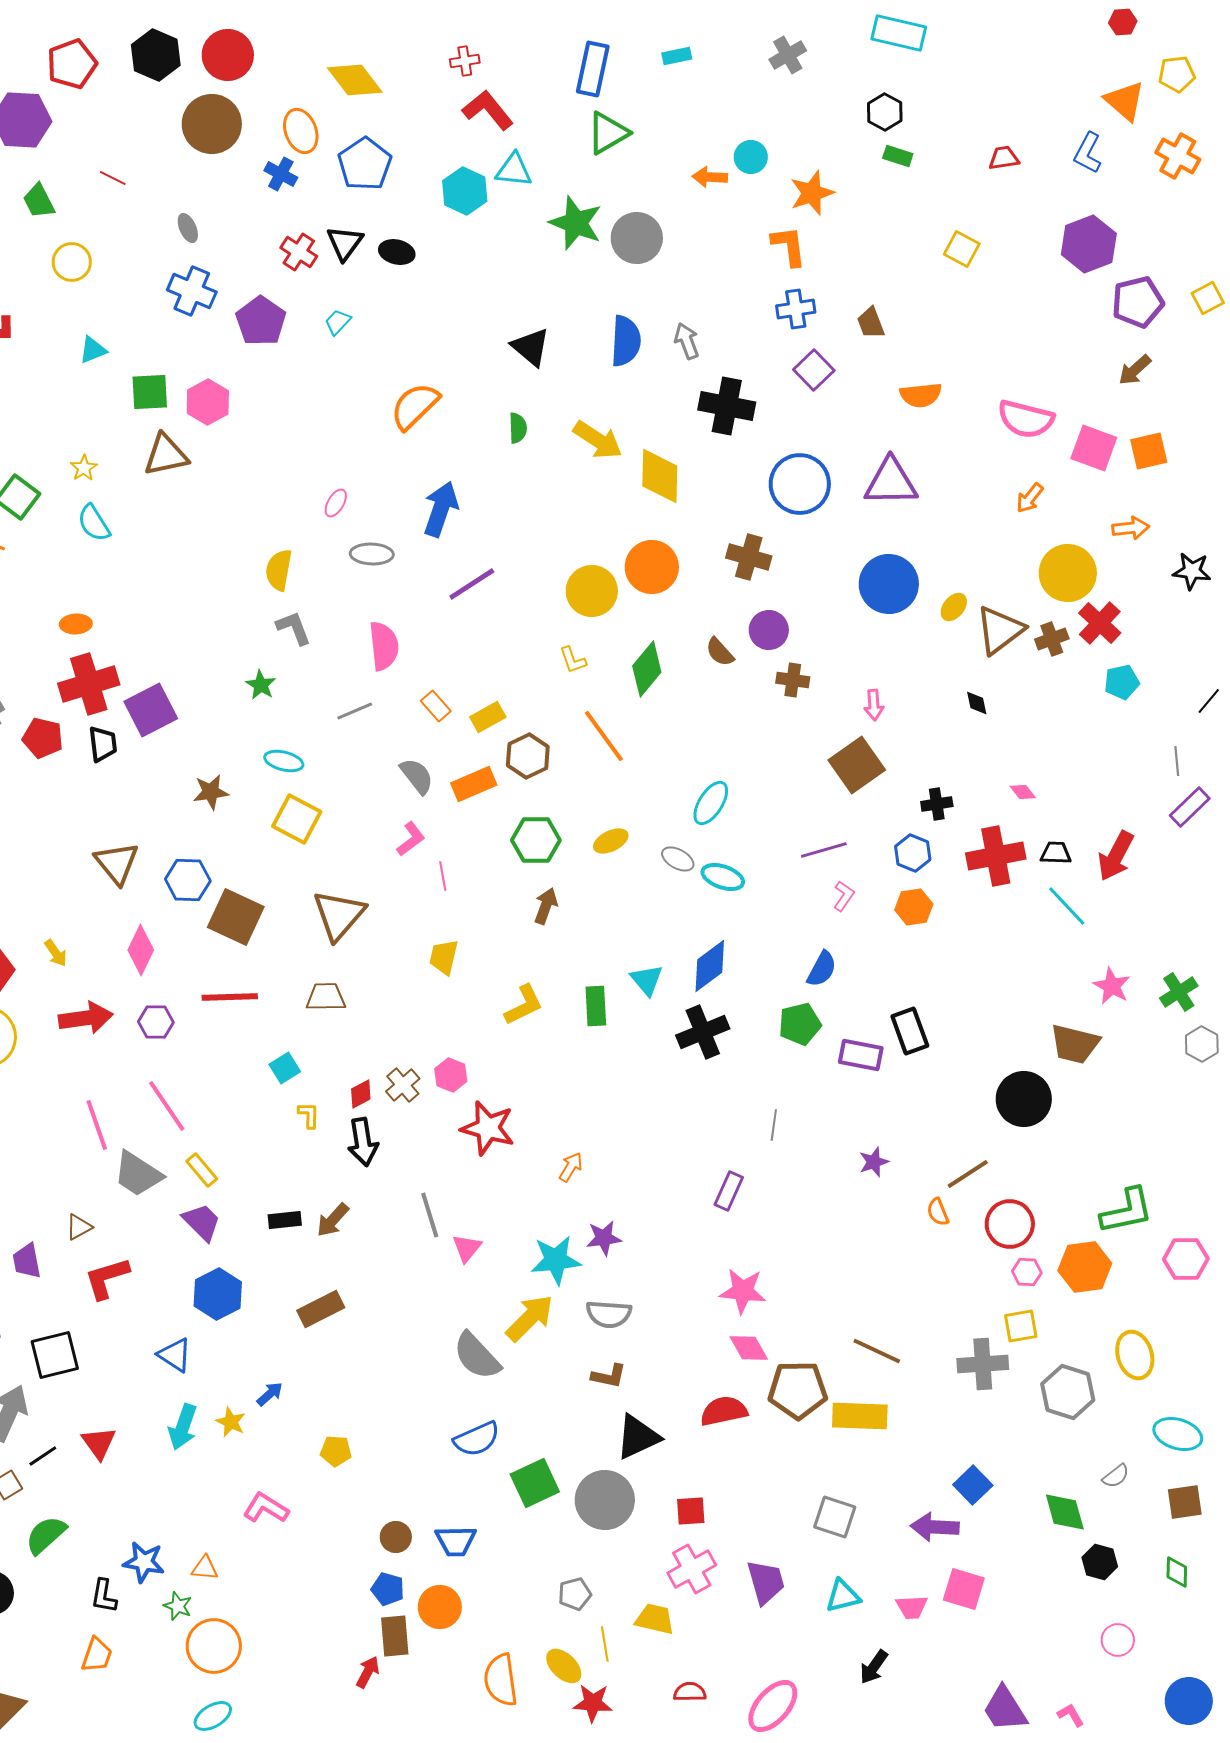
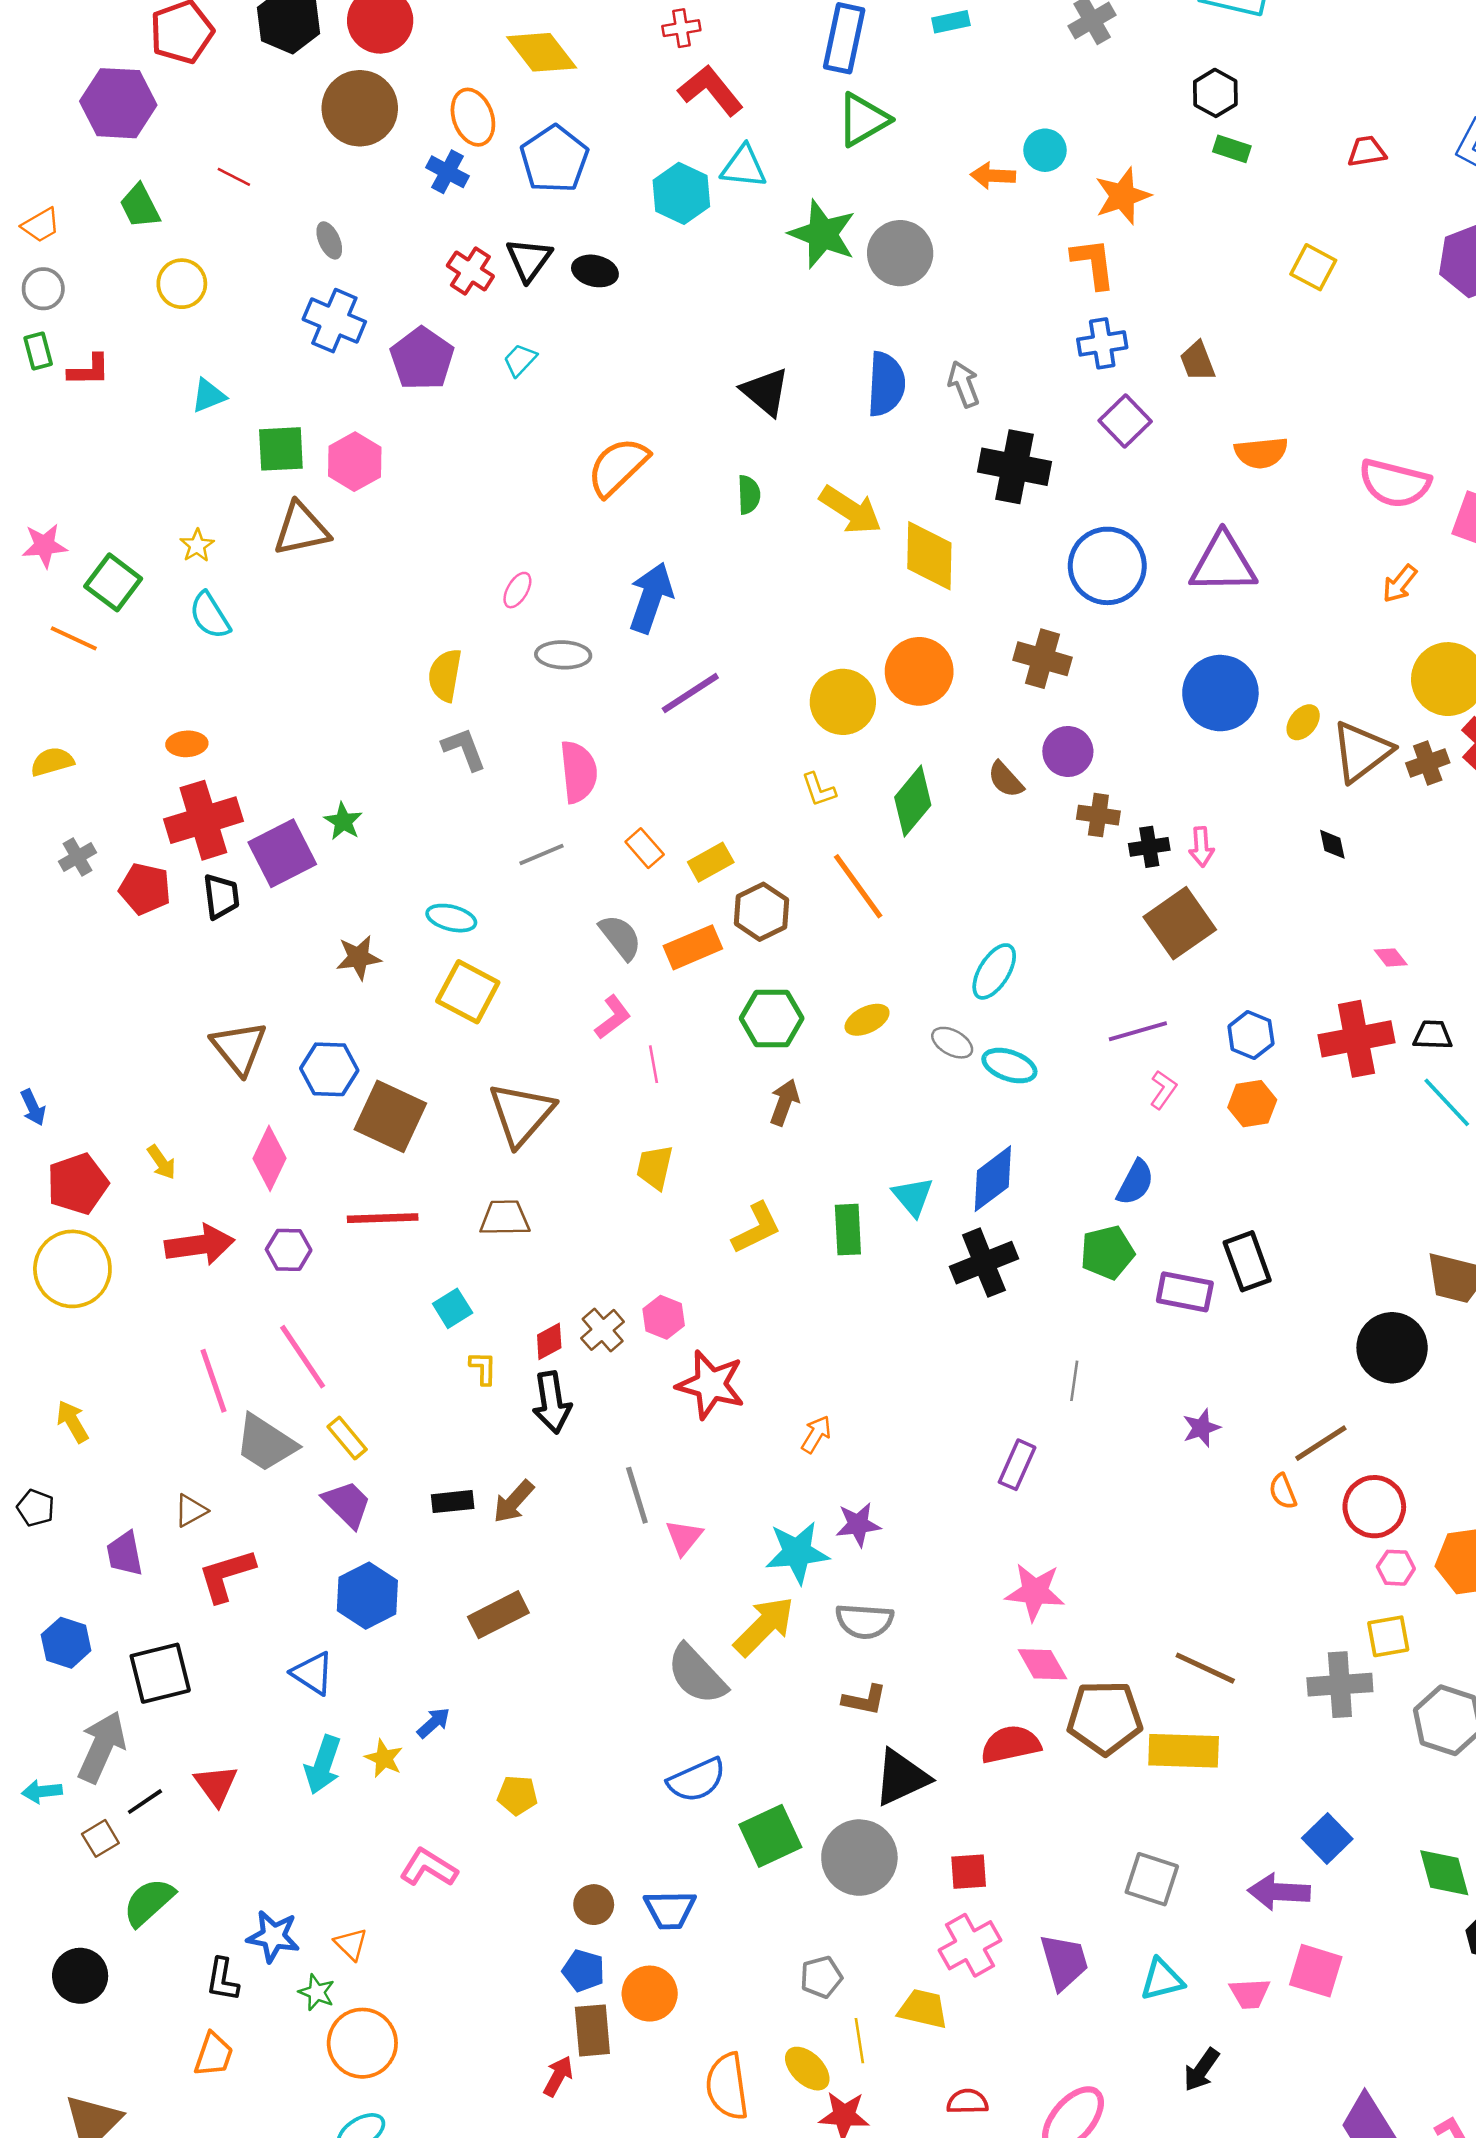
green star: (261, 685) -> (343, 821), moved
black cross: (937, 804) -> (1149, 847), moved
orange triangle: (205, 1568) -> (351, 1944), turned 40

